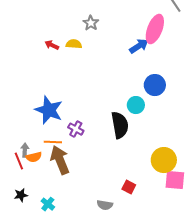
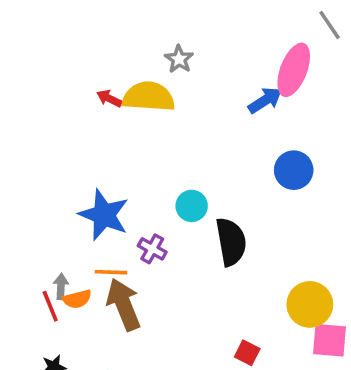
yellow semicircle: (74, 44) -> (149, 97), size x1.8
cyan circle: (136, 105) -> (192, 206), moved

